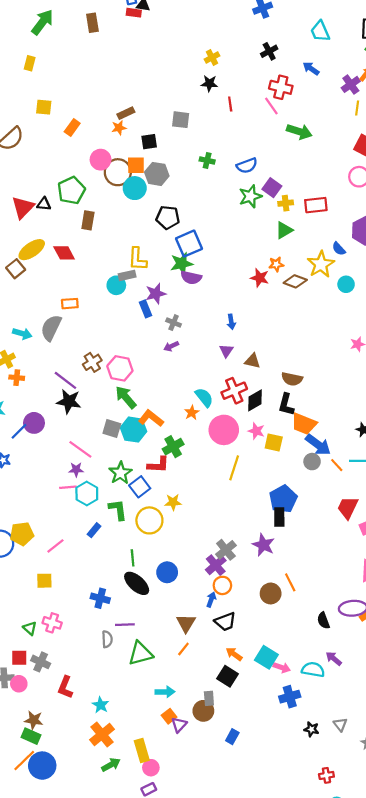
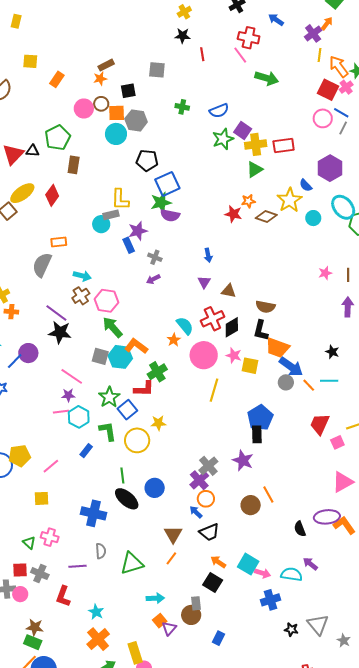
brown circle: (118, 172) -> (101, 104), moved, size x0.6
yellow cross: (286, 203) -> (256, 144), size x1.5
red diamond: (64, 253) -> (52, 195), turned 65
cyan arrow: (22, 334) -> (82, 276), moved
blue cross: (100, 598) -> (93, 513), size x1.4
blue arrow: (211, 600) -> (196, 512), turned -64
purple line: (125, 625) -> (77, 566), moved
gray triangle: (340, 725) -> (318, 624), size x1.6

